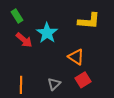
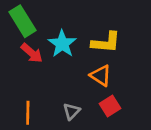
green rectangle: (17, 16) -> (22, 21), size x1.6
yellow L-shape: (89, 21) -> (106, 42), moved

